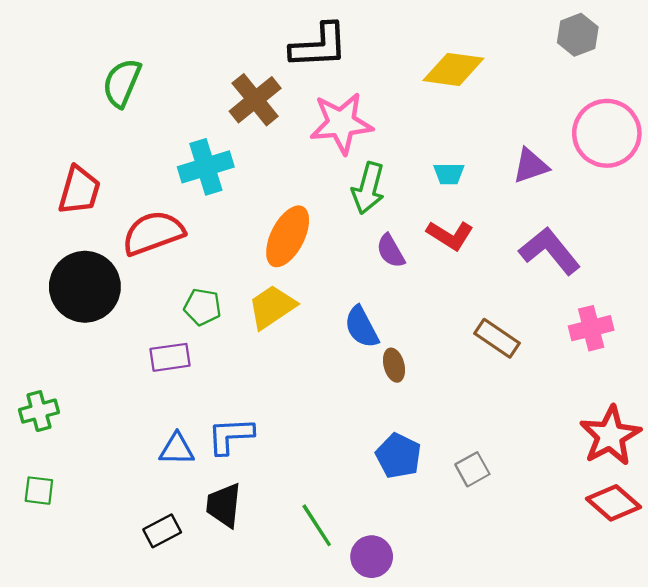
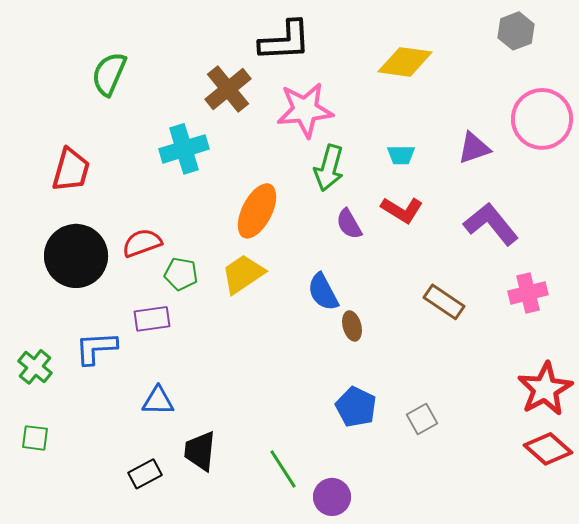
red semicircle: (153, 233) -> (142, 243), moved, size x0.7
green cross: (39, 411) -> (35, 367), turned -36
blue L-shape: (230, 436) -> (96, 348), moved

